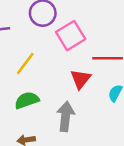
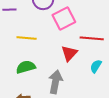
yellow line: (25, 63) -> (27, 38), turned 54

